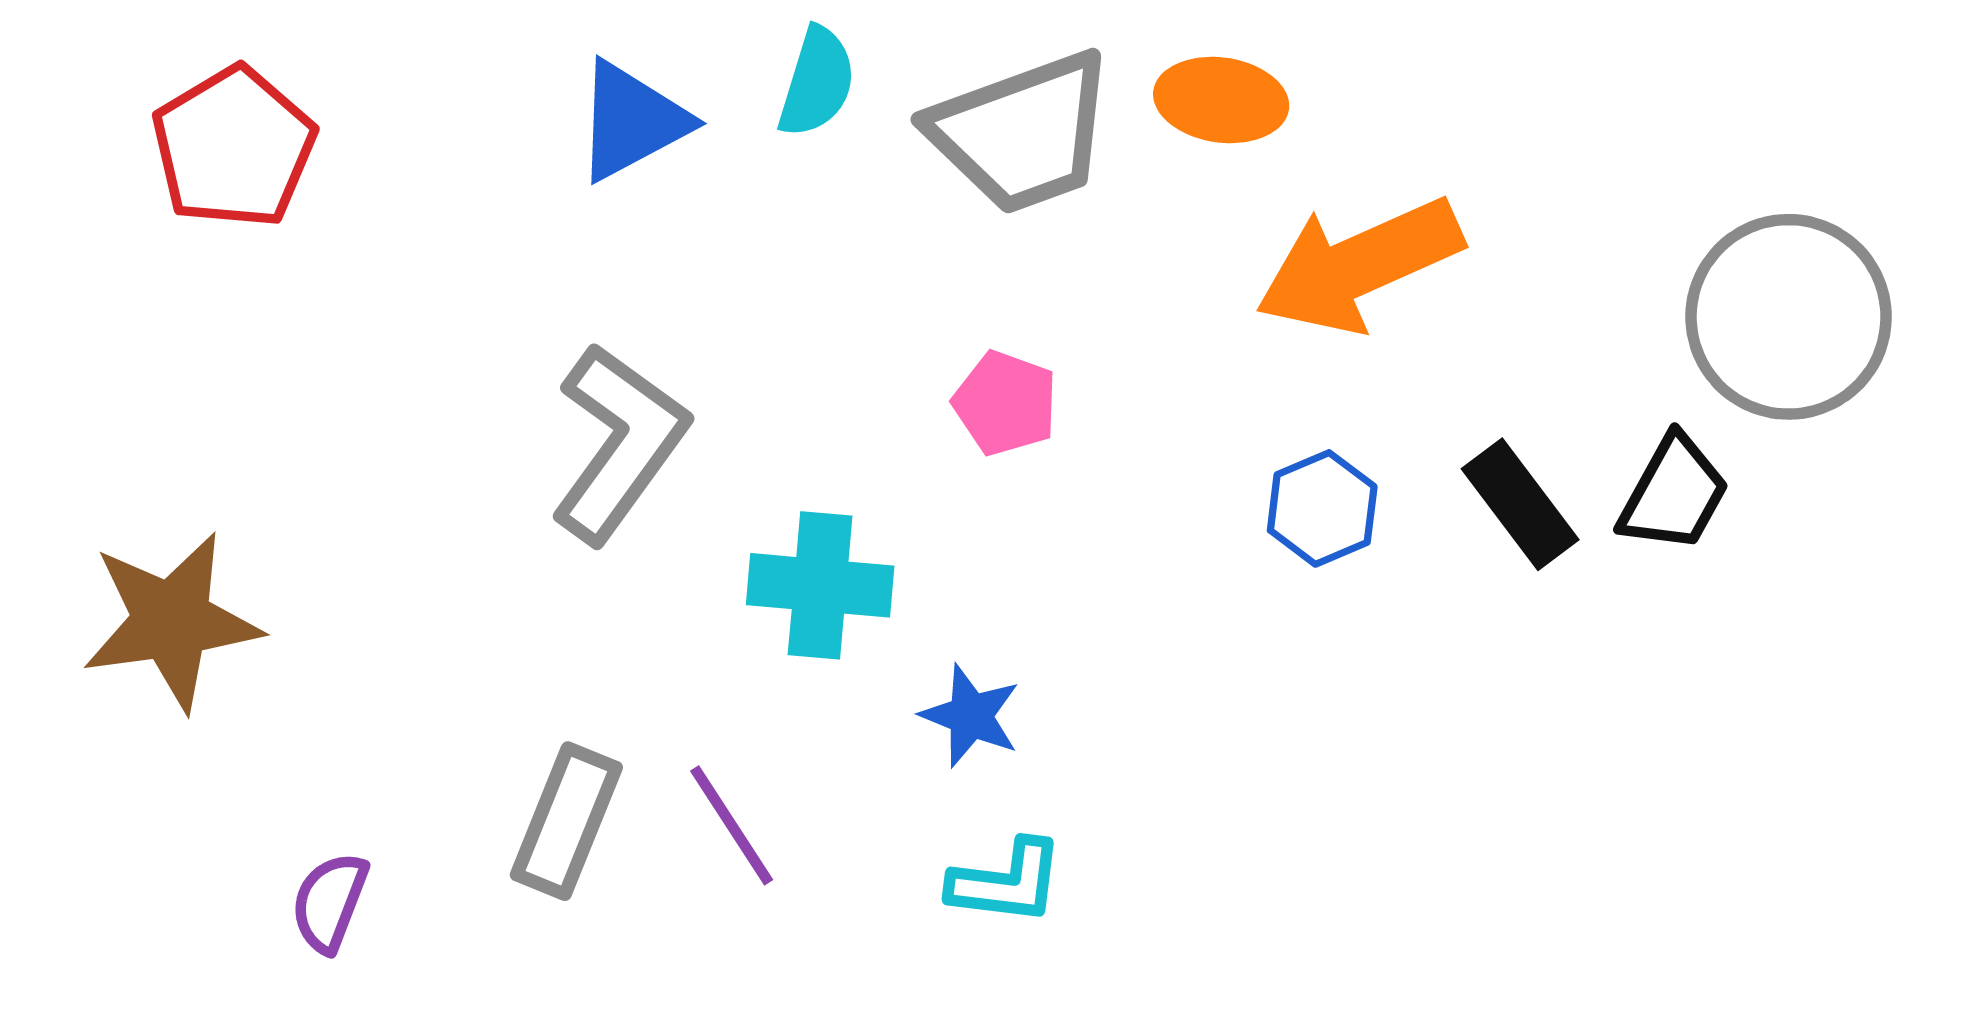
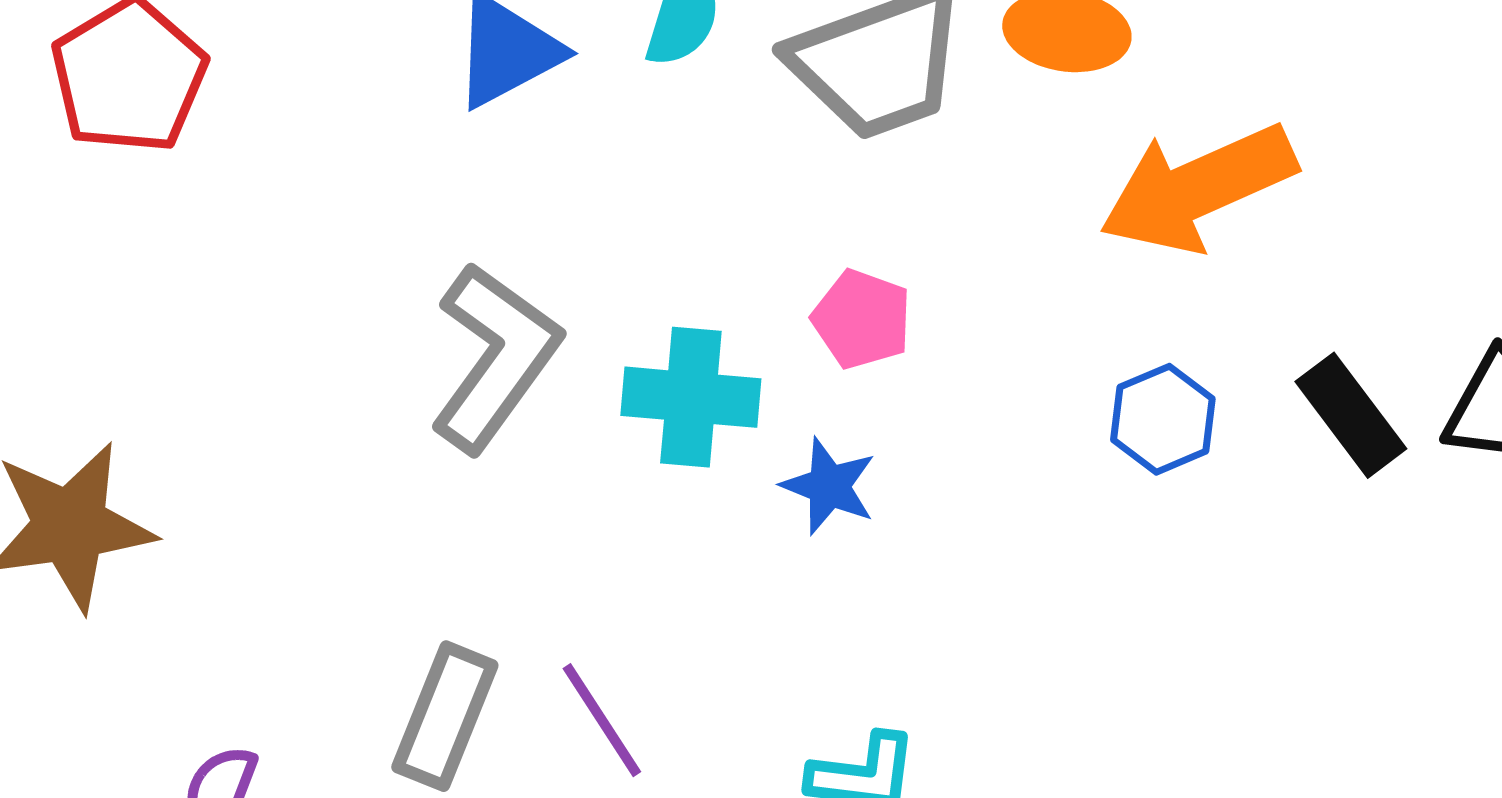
cyan cross: (820, 585) -> (691, 397), moved
blue star: (971, 716) -> (829, 486), moved

